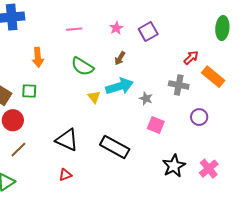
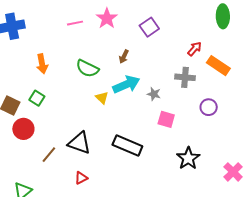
pink star: (116, 28) -> (107, 18), moved, size x1.5
pink line: (74, 29) -> (75, 23), moved
green square: (29, 91) -> (37, 98), turned 35
brown line: (18, 150) -> (49, 155), moved
pink cross: (209, 169) -> (233, 172), moved

